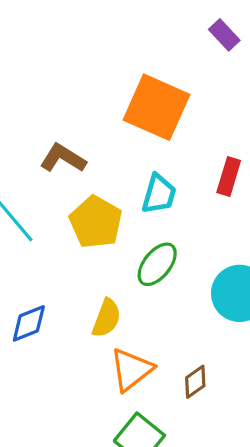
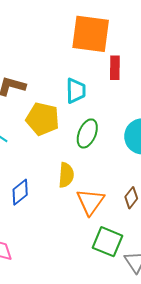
orange square: (157, 107) -> (91, 34), moved

